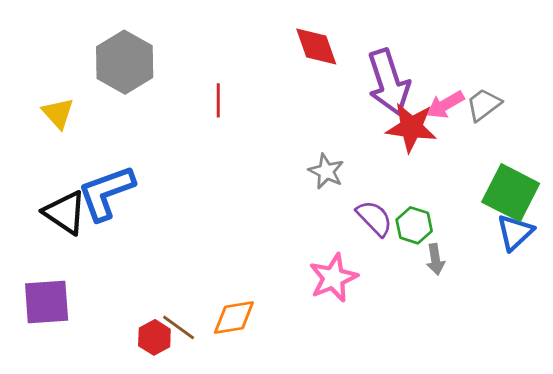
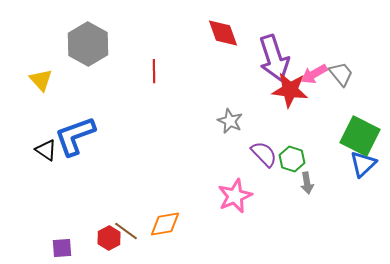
gray trapezoid: (484, 105) -> (341, 74), turned 88
black triangle: (65, 213) -> (46, 150), size x0.7
purple square: (47, 302) -> (62, 248), moved, size x0.6

